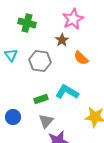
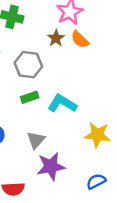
orange semicircle: (81, 58) -> (80, 39), moved
green rectangle: (41, 99) -> (30, 97), moved

